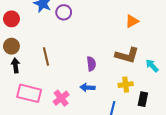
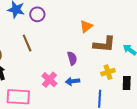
orange triangle: (132, 21) -> (86, 26), moved
brown line: (46, 56) -> (27, 43), moved
pink cross: (61, 98) -> (49, 80), moved

